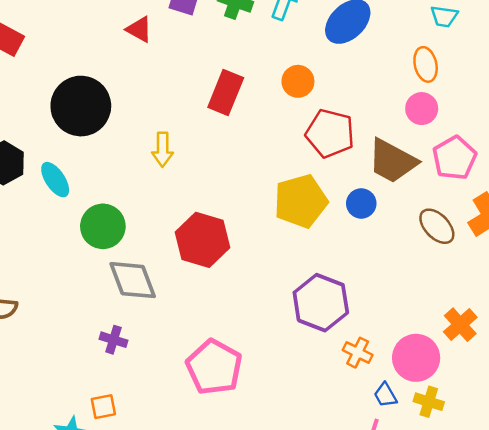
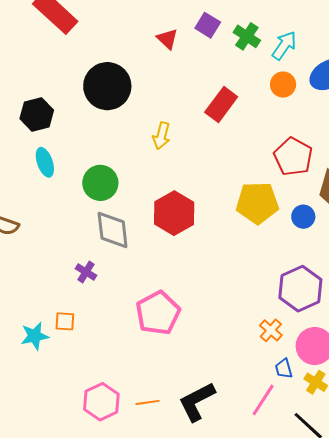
orange circle: (298, 81) -> (283, 85), moved
cyan ellipse: (55, 180) -> (45, 162), moved
purple hexagon: (321, 303) -> (300, 289), moved

